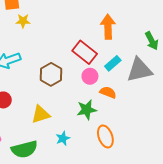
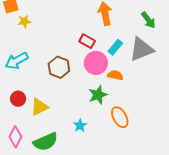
red rectangle: (85, 52) -> (87, 41), size x0.7
pink circle: (90, 76) -> (96, 63), size x1.5
yellow triangle: (41, 114) -> (39, 107), moved

